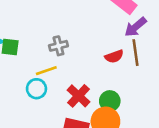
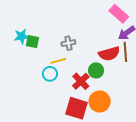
red semicircle: (114, 56) -> (109, 54), size x1.5
green circle: (110, 101) -> (96, 70), moved

